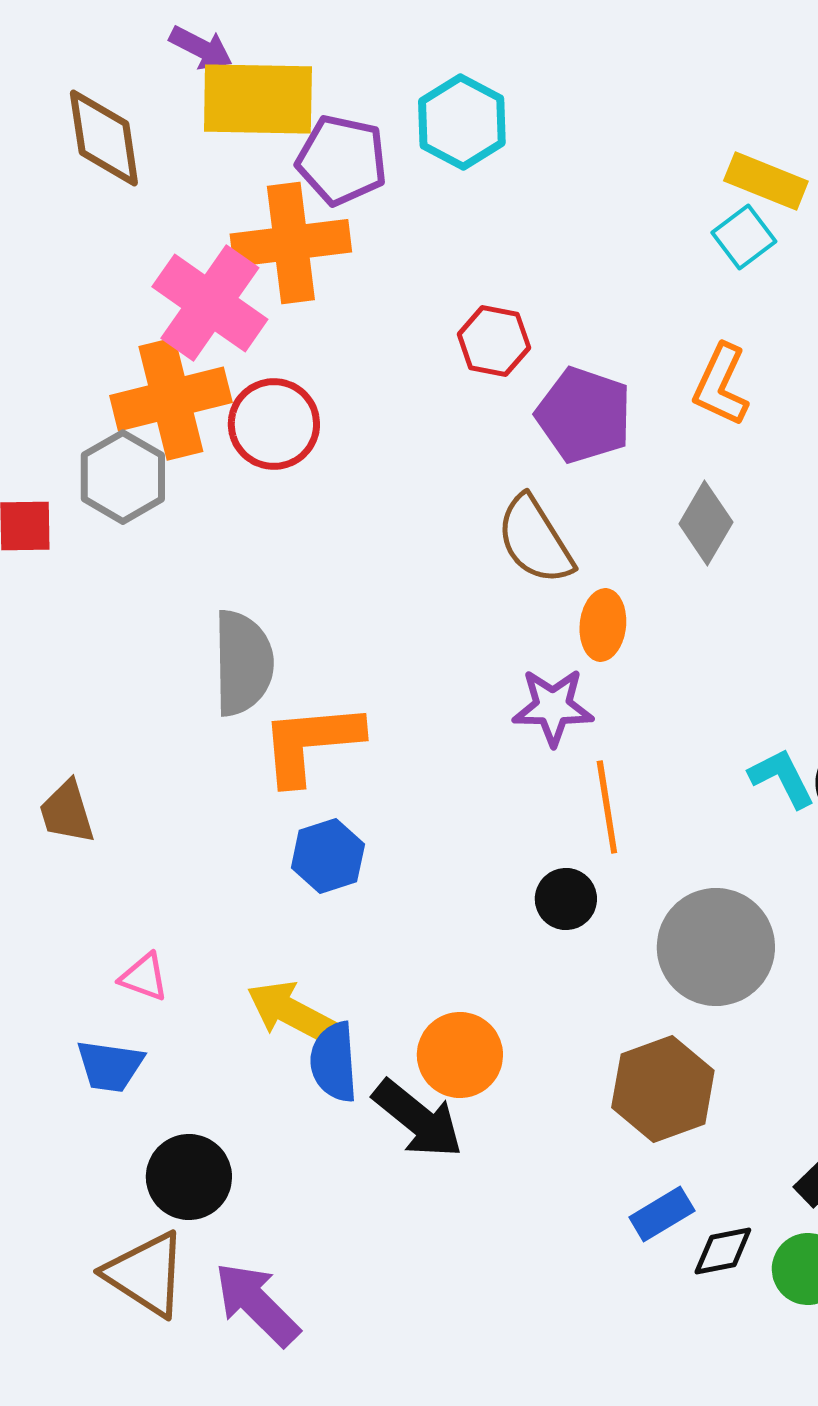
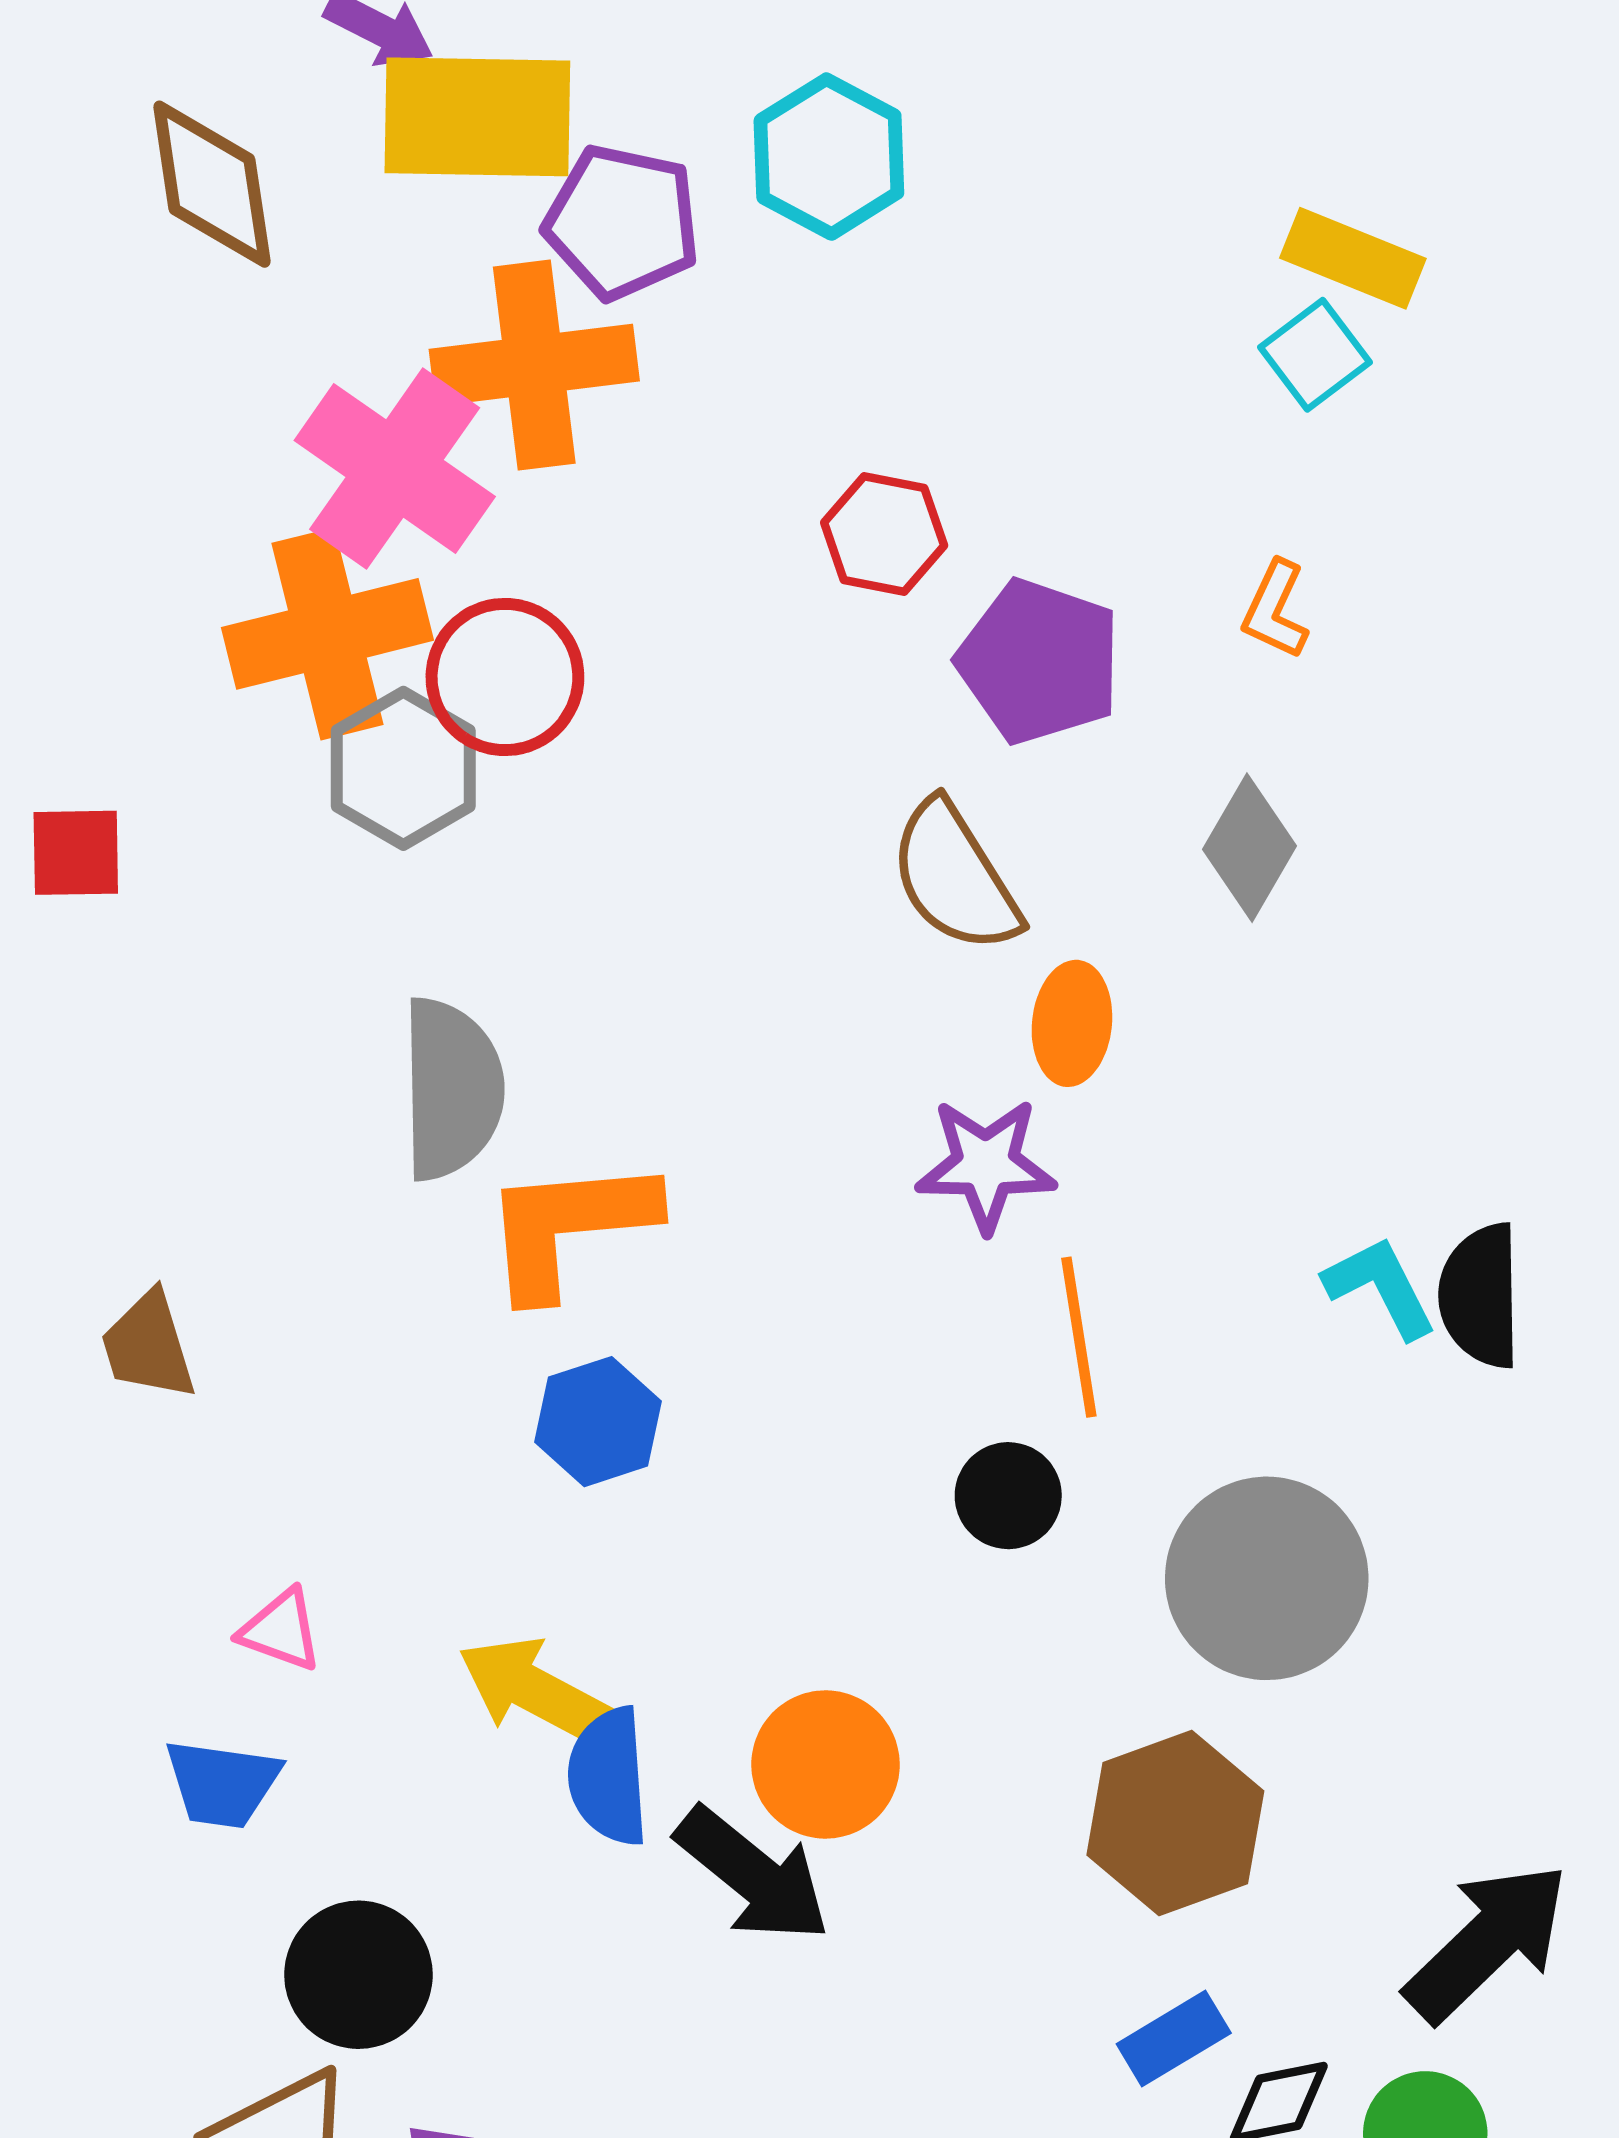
orange L-shape: (721, 385) -> (1275, 610), size x0.7
gray hexagon: (123, 477) -> (403, 768), moved

